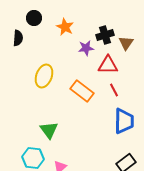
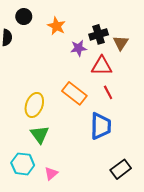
yellow ellipse: (44, 76) -> (34, 105), moved
blue trapezoid: (124, 121) -> (101, 126), moved

